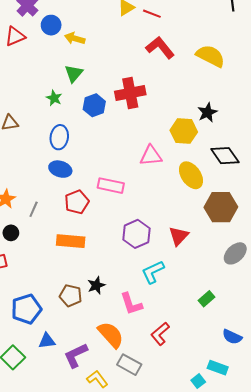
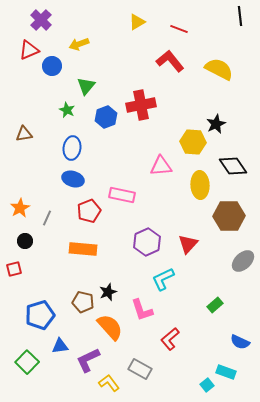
red line: (152, 14) -> (179, 29), moved
blue circle: (51, 25) -> (52, 66), moved
yellow arrow: (75, 38) -> (79, 44), moved, turned -36
yellow ellipse: (191, 175) -> (200, 185), turned 32
orange semicircle: (111, 335) -> (110, 327), moved

